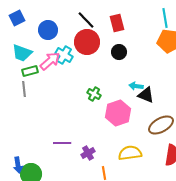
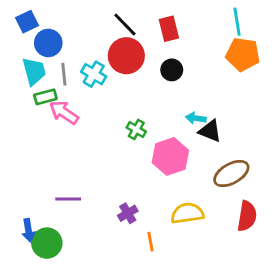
blue circle: (48, 30) -> (48, 43), moved
cyan trapezoid: (22, 53) -> (34, 71), turned -125
pink arrow: (50, 61) -> (64, 112), moved, turned -105
gray line: (24, 89) -> (64, 74), moved
purple line: (62, 143) -> (68, 199), moved

